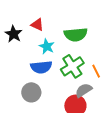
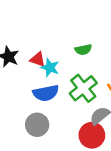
red triangle: (37, 25) -> (38, 59), moved
green semicircle: (76, 35) -> (83, 50), size x0.6

